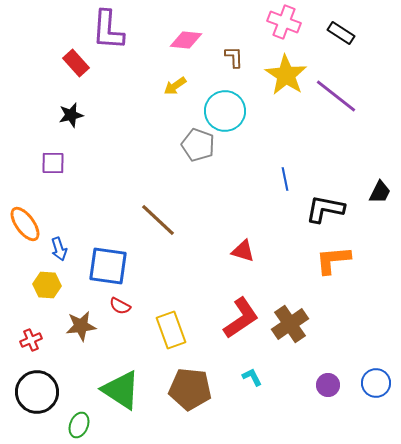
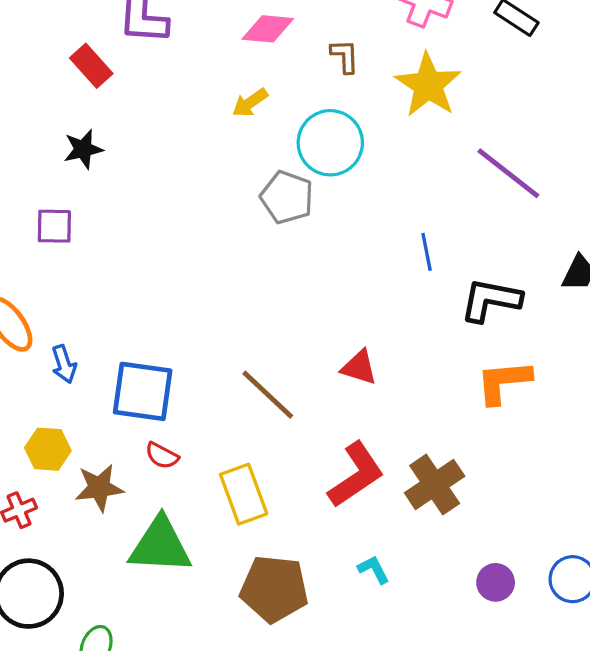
purple line: (336, 96) -> (508, 173), moved
brown line: (158, 220) -> (268, 395), moved
yellow hexagon: (47, 285) -> (48, 449), moved
green triangle: (121, 390) -> (160, 545), moved, turned -30

